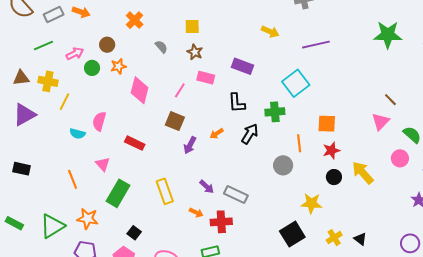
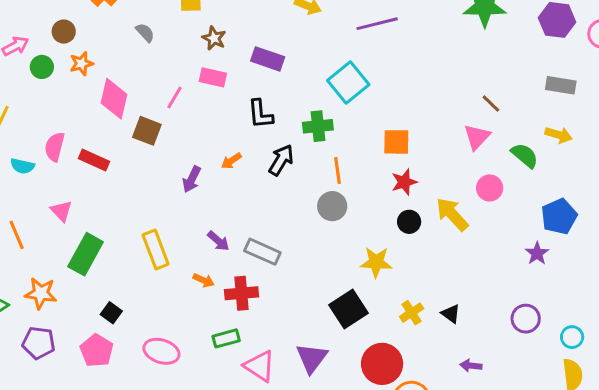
brown star: (195, 52) -> (214, 38), moved
brown square: (175, 121) -> (147, 131), moved
red rectangle: (135, 143) -> (94, 160), moved
orange line: (299, 143) -> (337, 170), moved
pink circle: (400, 158) -> (490, 188), moved

